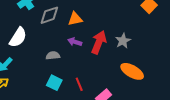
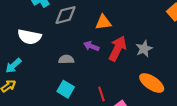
orange triangle: (75, 19) -> (103, 22), moved
white semicircle: (18, 37) -> (29, 37), turned 65
red line: (79, 84) -> (101, 94), moved

